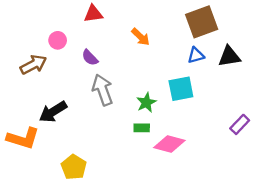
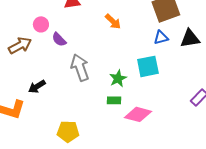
purple semicircle: (90, 58) -> (59, 39), moved
black arrow: (53, 112) -> (37, 86), size x0.7
yellow pentagon: (74, 167) -> (68, 131), moved, turned -30

